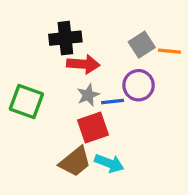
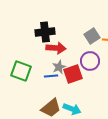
blue line: (113, 101) -> (51, 76), moved
red square: (93, 128) -> (73, 74), moved

